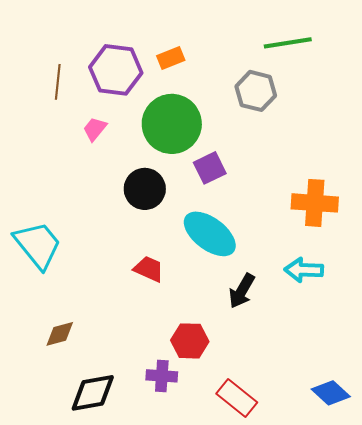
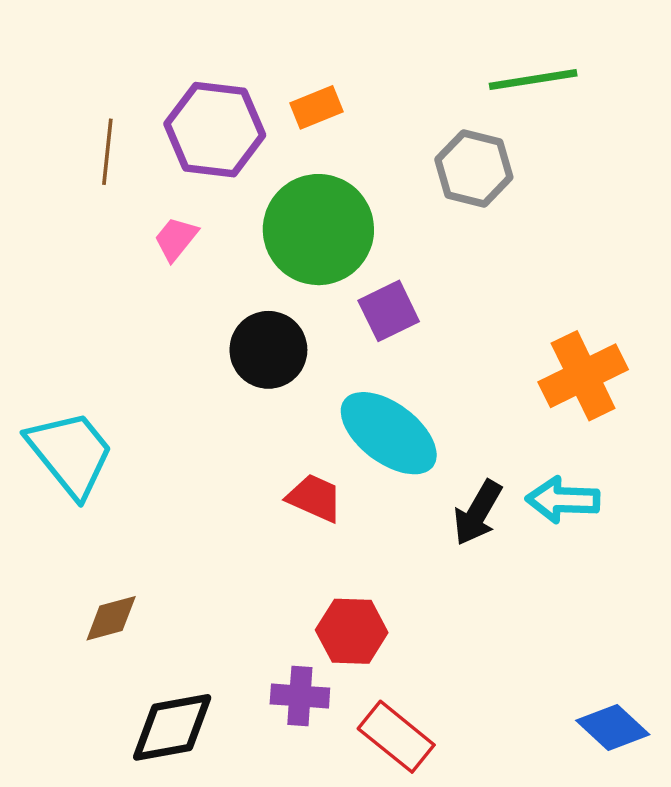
orange cross: (315, 203) -> (583, 376), turned -30
red trapezoid: (149, 269) -> (315, 498), moved
black arrow: (242, 291) -> (478, 513), moved
red rectangle: (237, 398) -> (396, 737), moved

